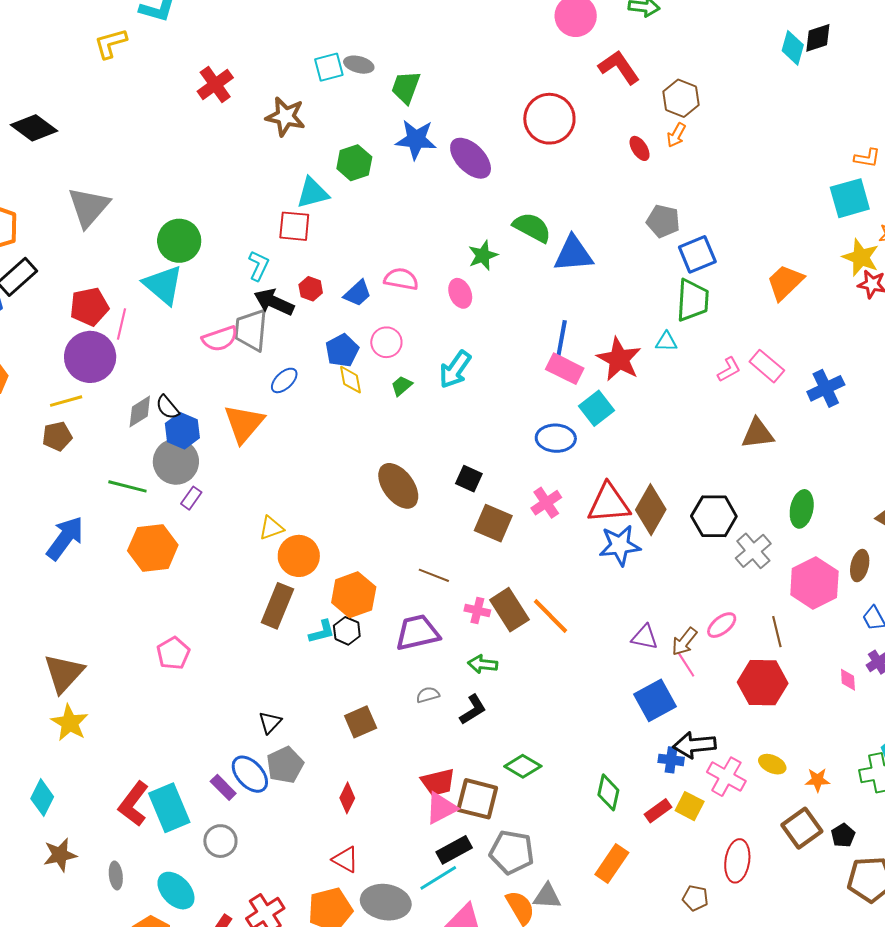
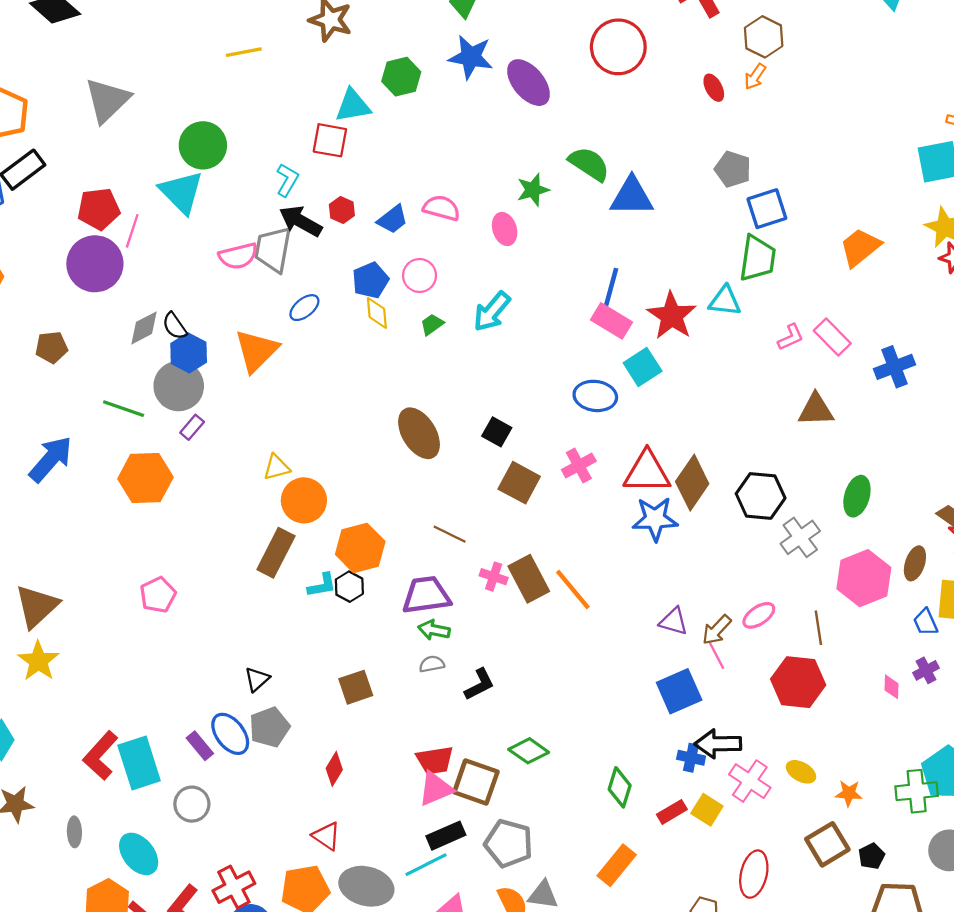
cyan triangle: (666, 342) -> (725, 301), size x1.4
yellow line: (66, 401) -> (244, 52), moved
green arrow: (483, 664) -> (434, 630), moved

